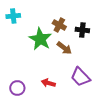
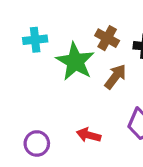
cyan cross: (13, 16) -> (35, 40), moved
brown arrow: (64, 48) -> (115, 77), turned -91

